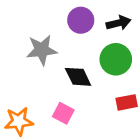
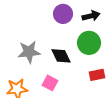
gray star: (42, 50) -> (29, 52), moved

